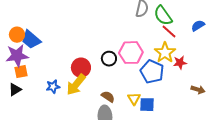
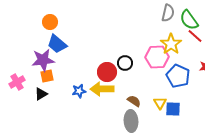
orange circle: (17, 35) -> (50, 22), moved
yellow star: (165, 53) -> (171, 44), moved
black circle: (109, 59) -> (125, 63), moved
yellow arrow: (76, 85) -> (102, 89), turned 50

